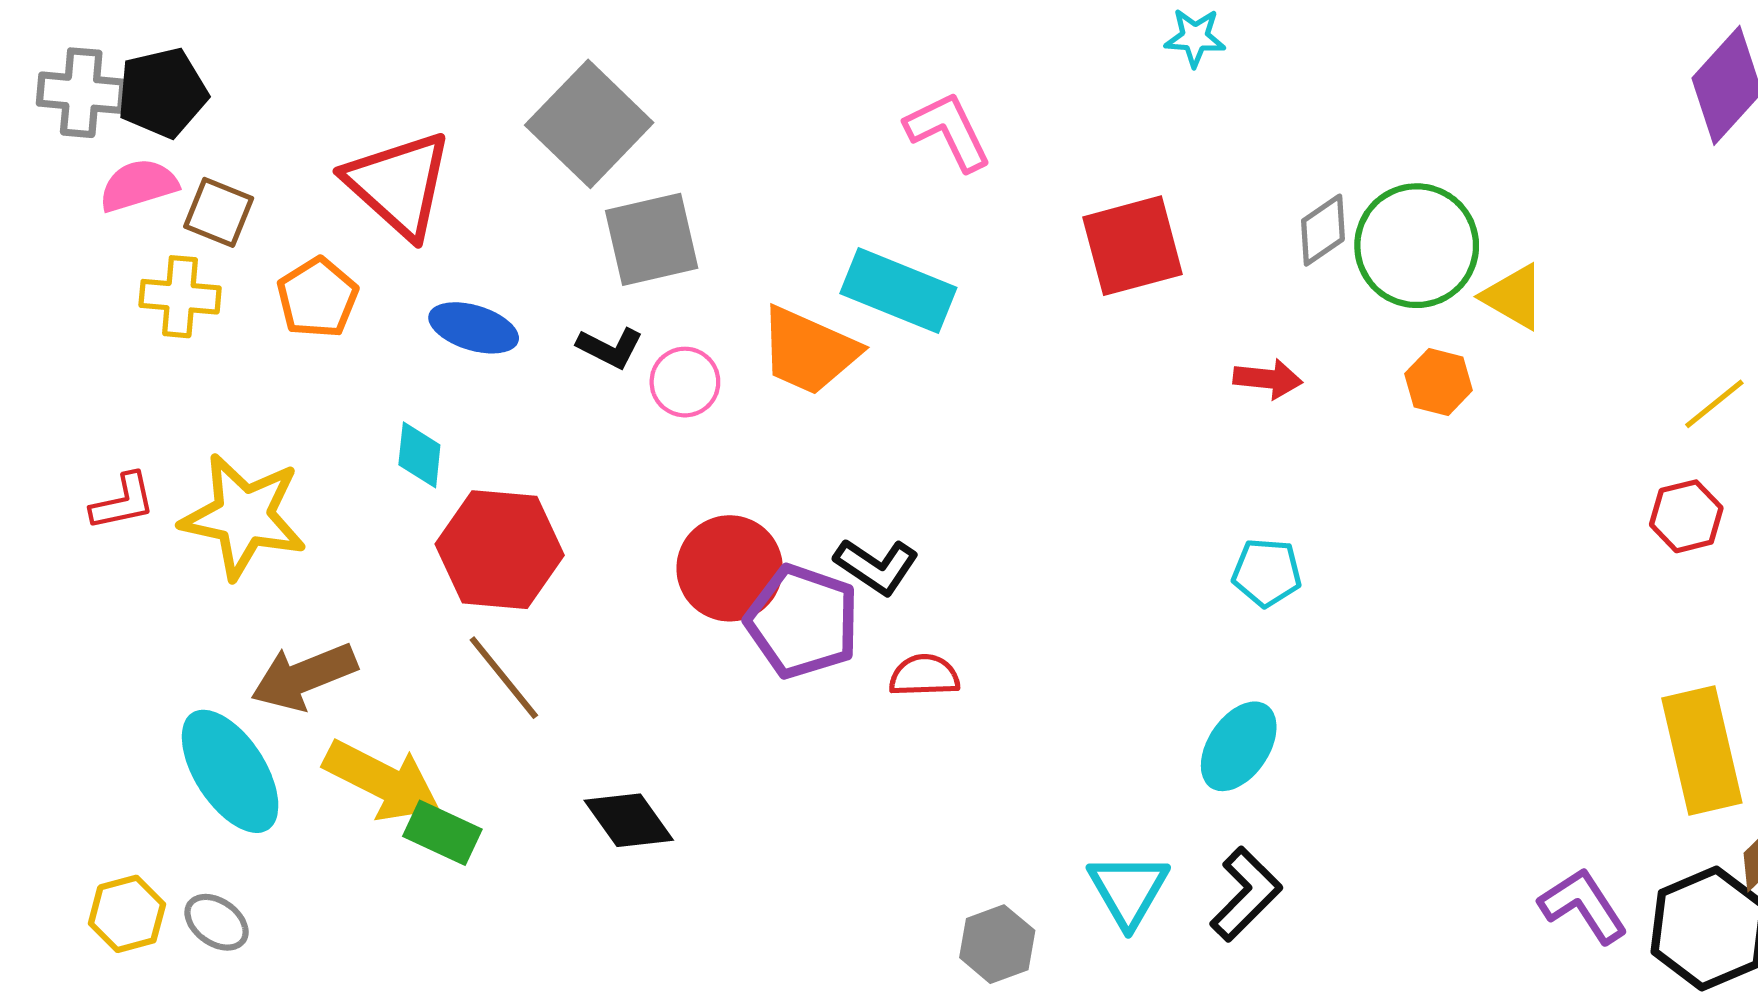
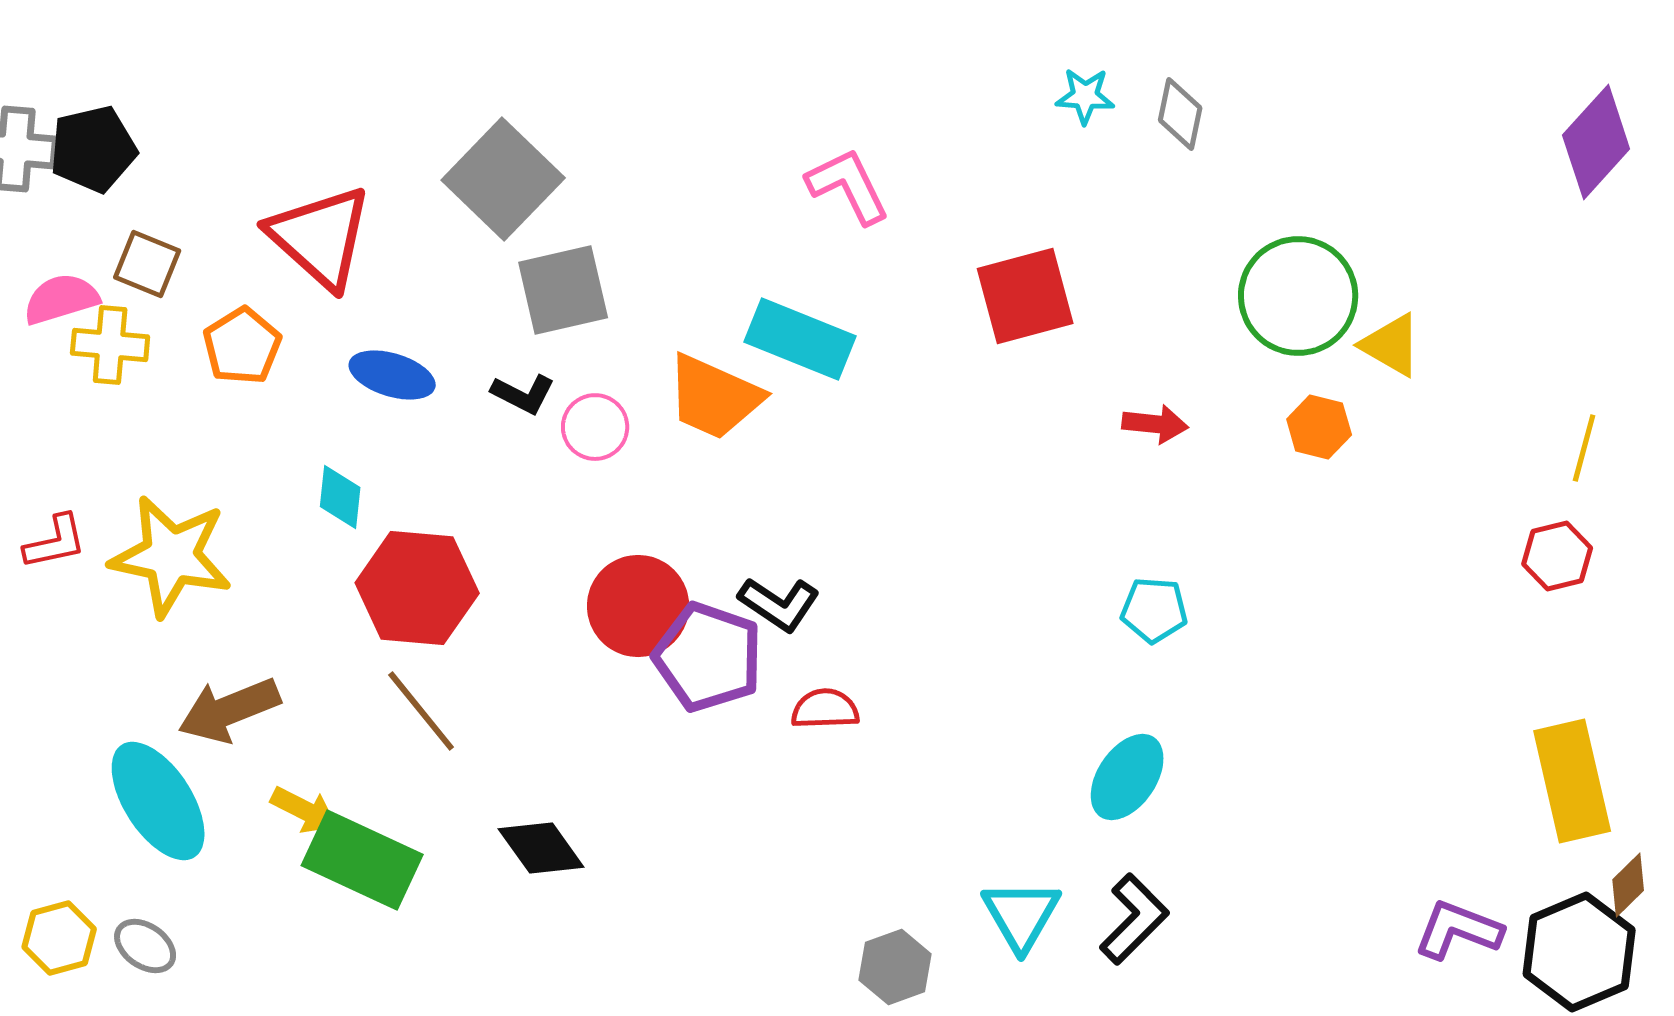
pink semicircle: (138, 185) -> (61, 299), moved
gray diamond: (1323, 230) -> (1180, 114), moved, turned -44
yellow line: (1714, 404) -> (1584, 448), turned -36
yellow arrow: (382, 781) -> (304, 810), size x0.6
green rectangle: (442, 833) -> (362, 860), size x1.6
purple L-shape: (1583, 906) -> (1458, 930), turned -36

